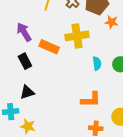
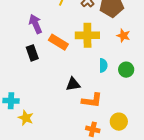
orange star: (111, 22) -> (123, 36), moved
black triangle: (27, 92) -> (73, 84), moved

